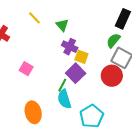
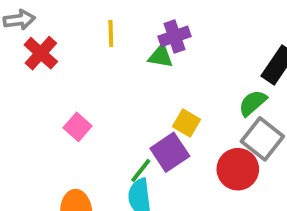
yellow line: (35, 18) -> (111, 33), turned 32
green triangle: (62, 25) -> (161, 56), turned -48
purple cross: (70, 47) -> (174, 36), moved, turned 35

